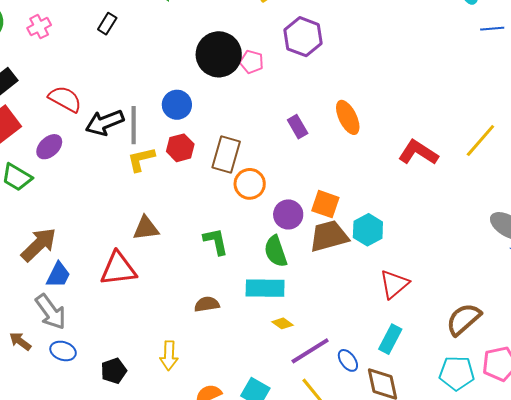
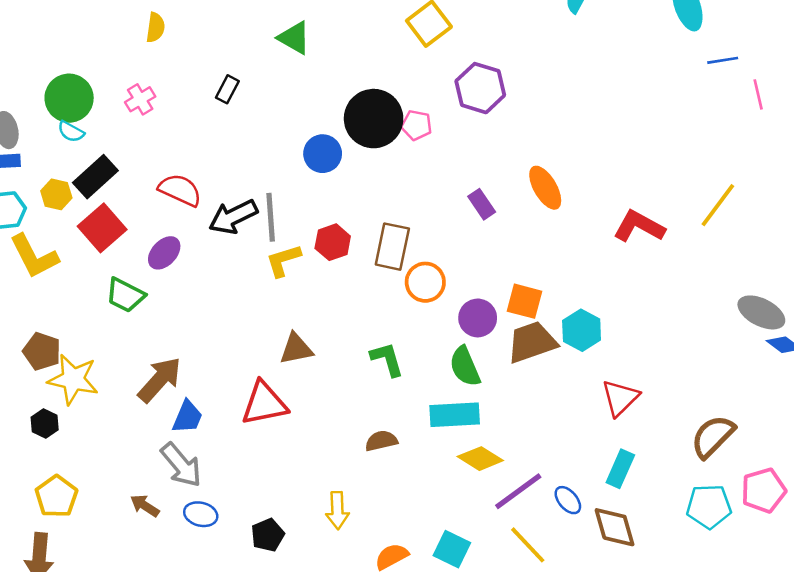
blue circle: (177, 105) -> (323, 154), moved
yellow diamond: (282, 323) -> (480, 459), size x1.6

